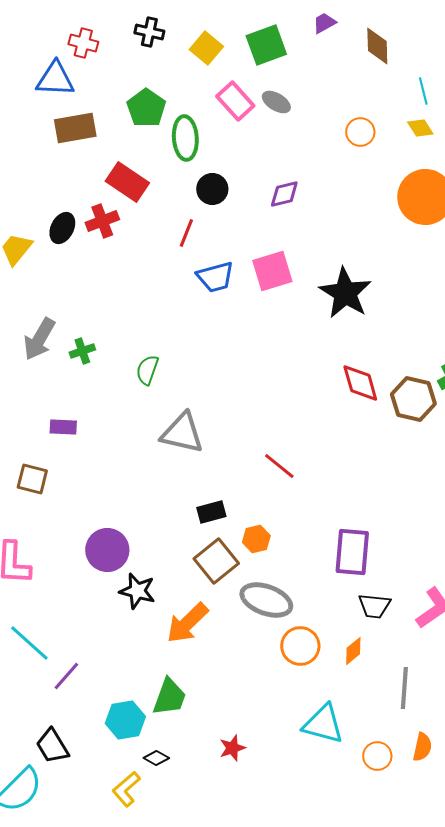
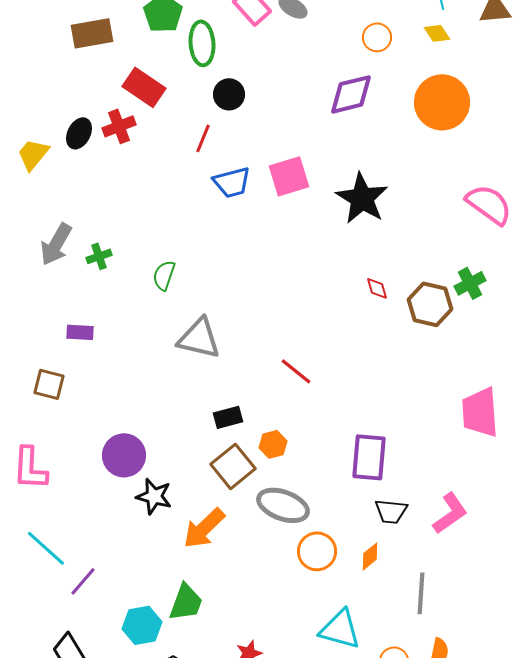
purple diamond: (284, 194) -> (351, 94), moved, size x1.5
red diamond: (360, 383) -> (377, 288), size x0.6

